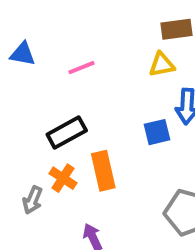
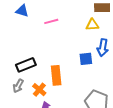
black rectangle: (67, 132) -> (26, 65), moved
orange cross: (63, 178) -> (39, 90), moved

